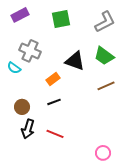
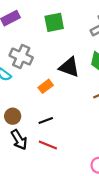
black line: (54, 102) -> (46, 120), moved
black arrow: (28, 129) -> (19, 140), turned -48

